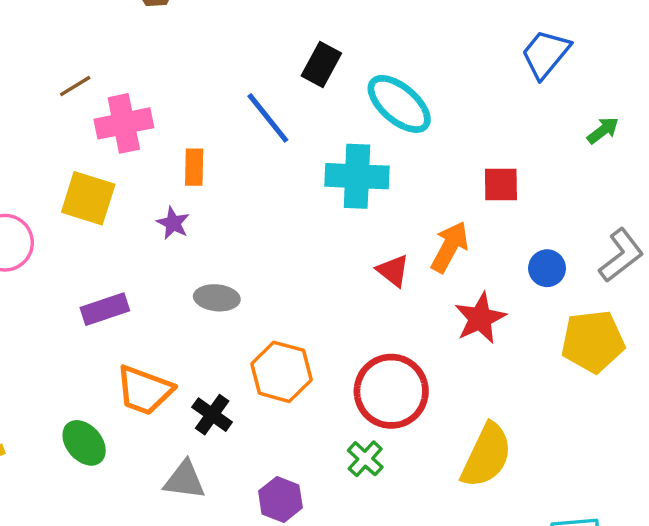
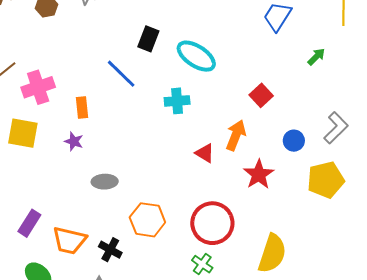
cyan cross: (357, 176) -> (177, 101), size x0.7
red square: (501, 185) -> (261, 95), turned -35
purple rectangle: (105, 309) -> (29, 223), moved, turned -32

